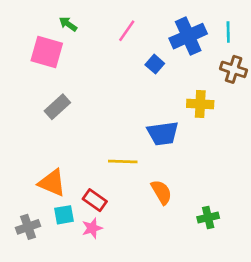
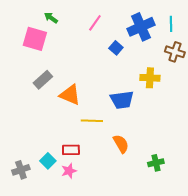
orange triangle: (52, 183) -> (70, 95), moved
red rectangle: (95, 200) -> (71, 150), turned -36
cyan square: (64, 215) -> (48, 161), turned -35

